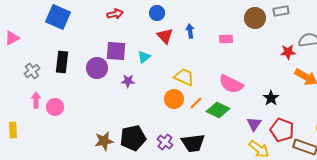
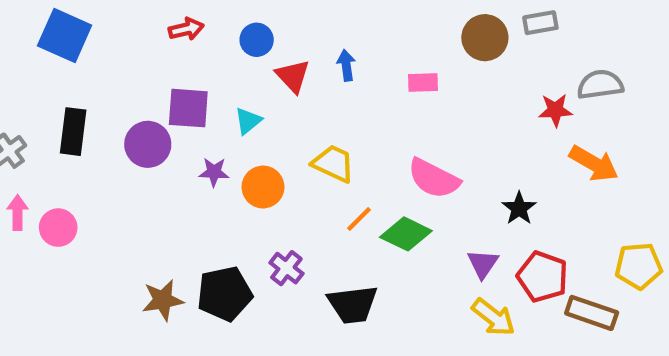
blue circle: (157, 13) -> (257, 40), moved
orange circle: (174, 99) -> (263, 187), moved
purple cross: (165, 142) -> (286, 268), moved

